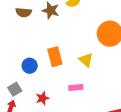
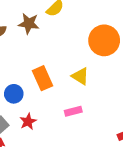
red star: (42, 98) -> (28, 122), moved

